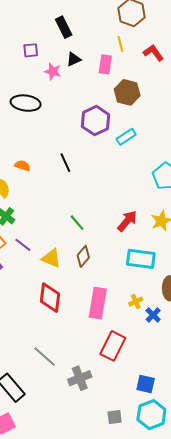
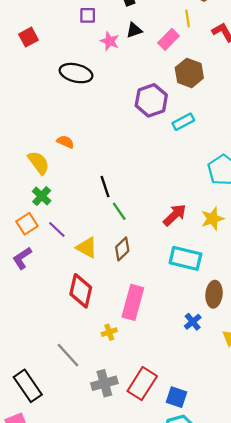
pink rectangle: (105, 64) -> (168, 39), turned 30
black line: (65, 163) -> (105, 187), moved
yellow cross: (136, 302) -> (109, 332), moved
red rectangle: (113, 346) -> (142, 384), moved

